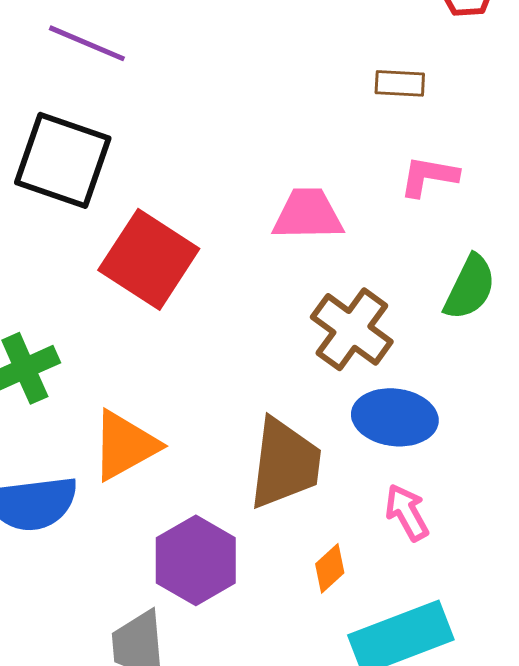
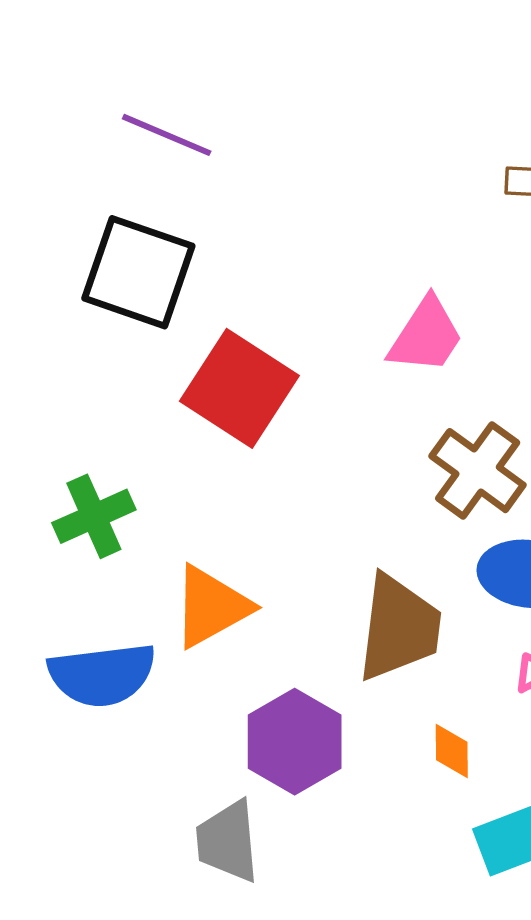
pink trapezoid: (308, 214) -> (426, 336), turned 124
orange diamond: (330, 568) -> (452, 751), turned -48

